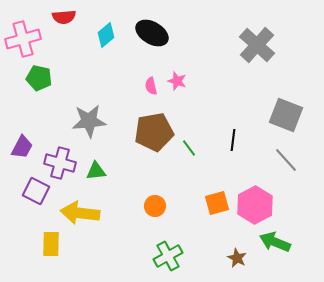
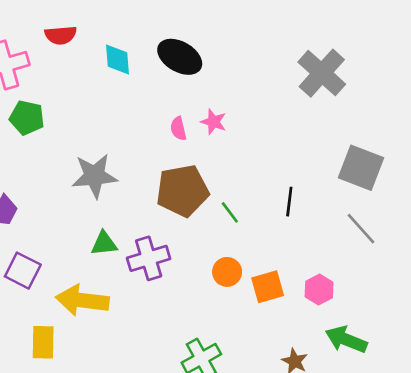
cyan diamond: (106, 35) -> (117, 60), turned -55
purple cross: (60, 163) -> (149, 258), moved, turned -32
pink hexagon: (255, 205) -> (319, 290), size x0.6
orange circle: (155, 206) -> (227, 272), moved

